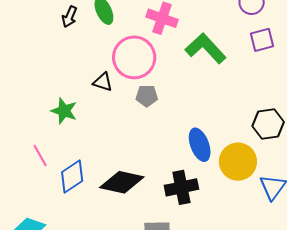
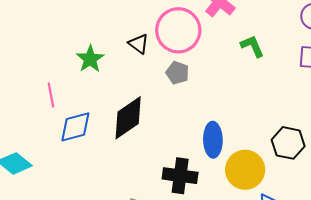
green L-shape: (206, 48) -> (252, 46), size x0.6
black diamond: (122, 182) -> (128, 118), moved, turned -66

